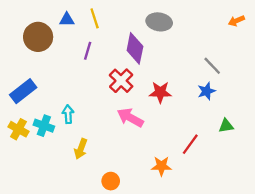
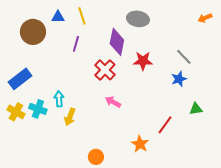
red star: (160, 92) -> (143, 61), moved
pink arrow: (130, 118) -> (113, 102), size x0.7
yellow arrow: (81, 149) -> (70, 117), moved
orange star: (161, 166) -> (140, 144), turned 30

